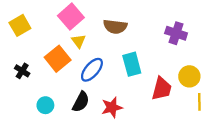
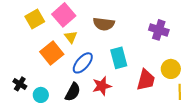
yellow square: (20, 25) -> (35, 19), moved
black cross: (22, 71) -> (20, 84), moved
red star: (112, 107) -> (102, 86), moved

